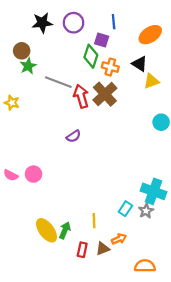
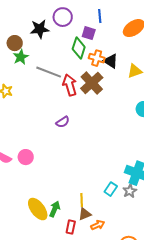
black star: (42, 23) -> (40, 29), moved
black triangle: (139, 64) -> (111, 61), moved
orange arrow: (119, 239) -> (98, 225), moved
brown triangle: (103, 249) -> (85, 214), moved

